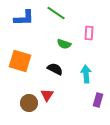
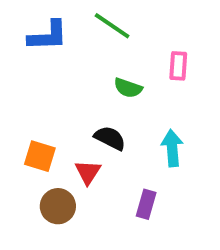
orange square: (20, 61) -> (40, 156), moved, size x0.7
red triangle: (47, 95) -> (88, 172), moved
purple rectangle: (98, 100) -> (146, 204), moved

